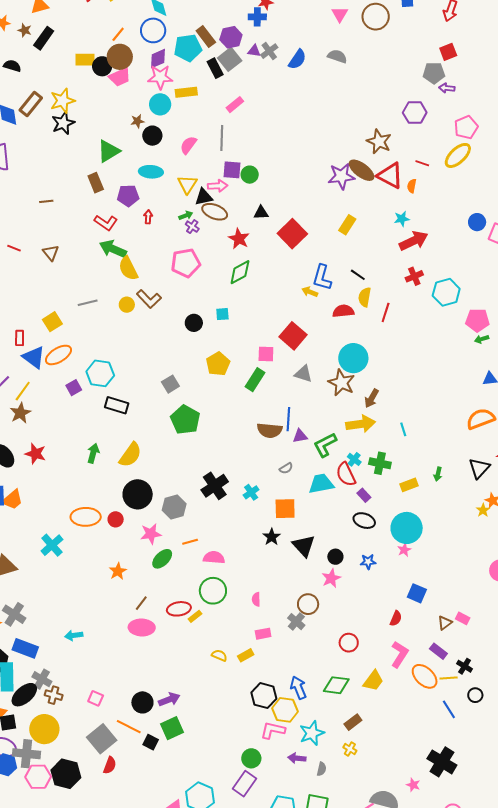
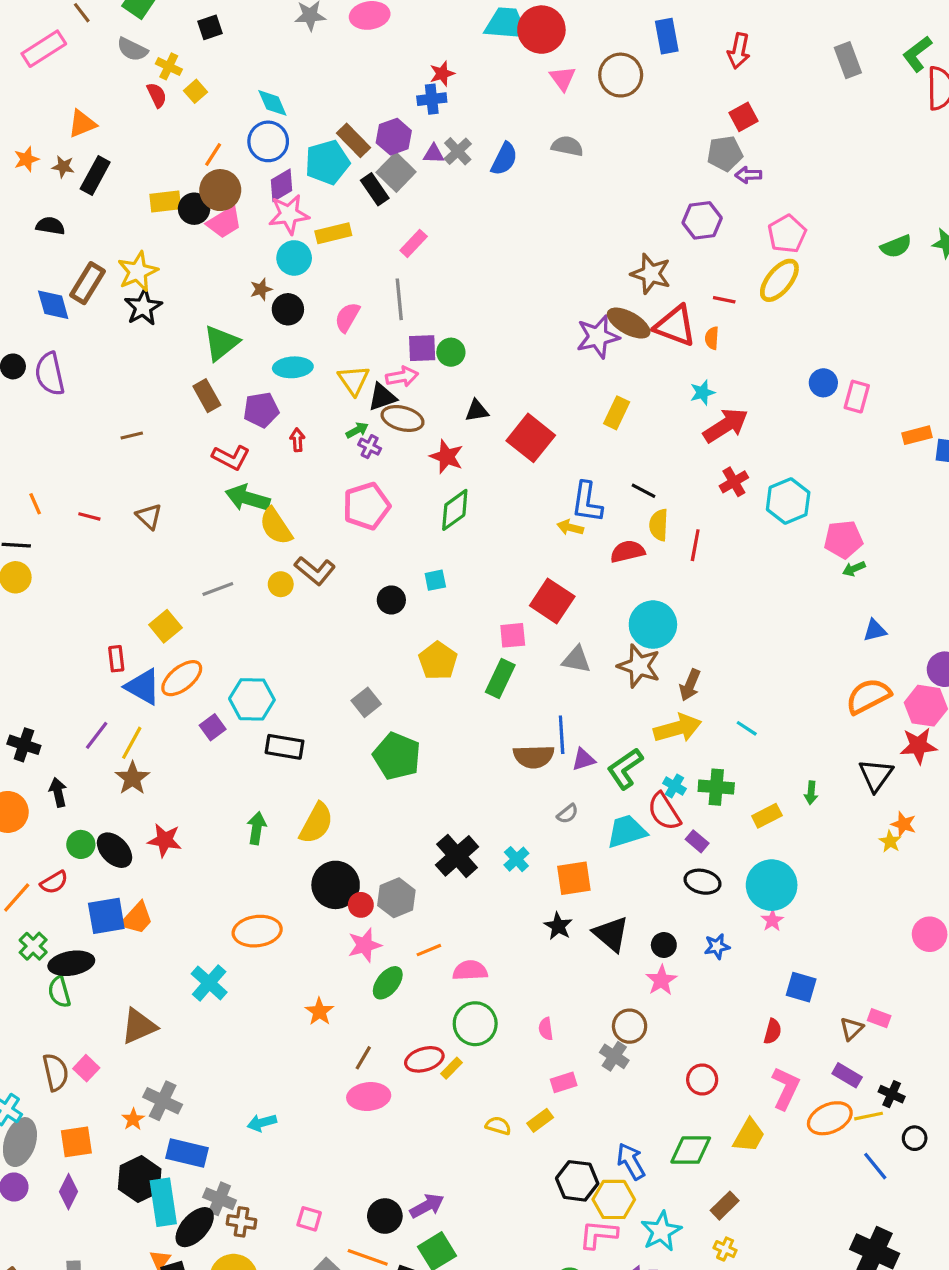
cyan line: (403, 429) -> (747, 728), turned -32
red circle: (116, 519) -> (361, 905), moved
orange ellipse: (425, 676) -> (830, 1118), turned -60

